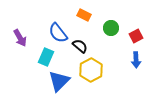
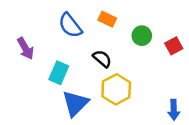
blue semicircle: (58, 33) -> (70, 25), moved
blue arrow: (136, 60) -> (174, 110), moved

